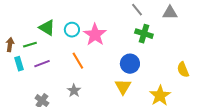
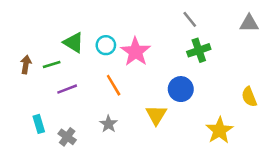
gray triangle: (170, 13) -> (249, 23), moved
green cross: (144, 34) -> (199, 50), turned -36
cyan rectangle: (19, 64) -> (39, 124), moved
yellow triangle: (123, 87) -> (156, 115), moved

